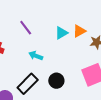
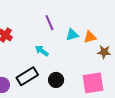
purple line: (26, 28) -> (49, 23), moved

